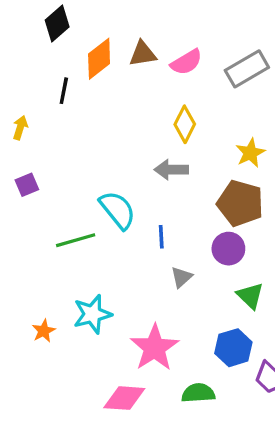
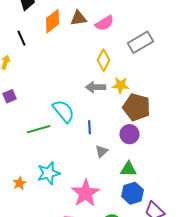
gray rectangle: (247, 69) -> (141, 42), moved
black line: (64, 91) -> (22, 38), moved, turned -35
yellow star: (250, 153) -> (121, 85), moved, turned 30
green triangle: (250, 296) -> (129, 169), moved, turned -42

